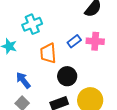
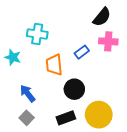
cyan cross: (32, 24) -> (37, 34), turned 30
pink cross: (95, 41) -> (108, 41), moved

